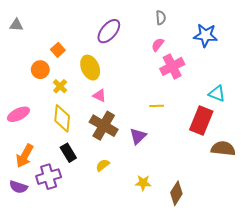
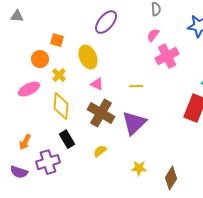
orange square: (58, 50) -> (57, 40), turned -32
yellow line: (157, 106) -> (136, 86), moved
pink ellipse: (18, 114) -> (29, 89), moved
purple triangle: (138, 136) -> (134, 123), size x1.5
orange arrow: (25, 156) -> (25, 142), size x0.7

